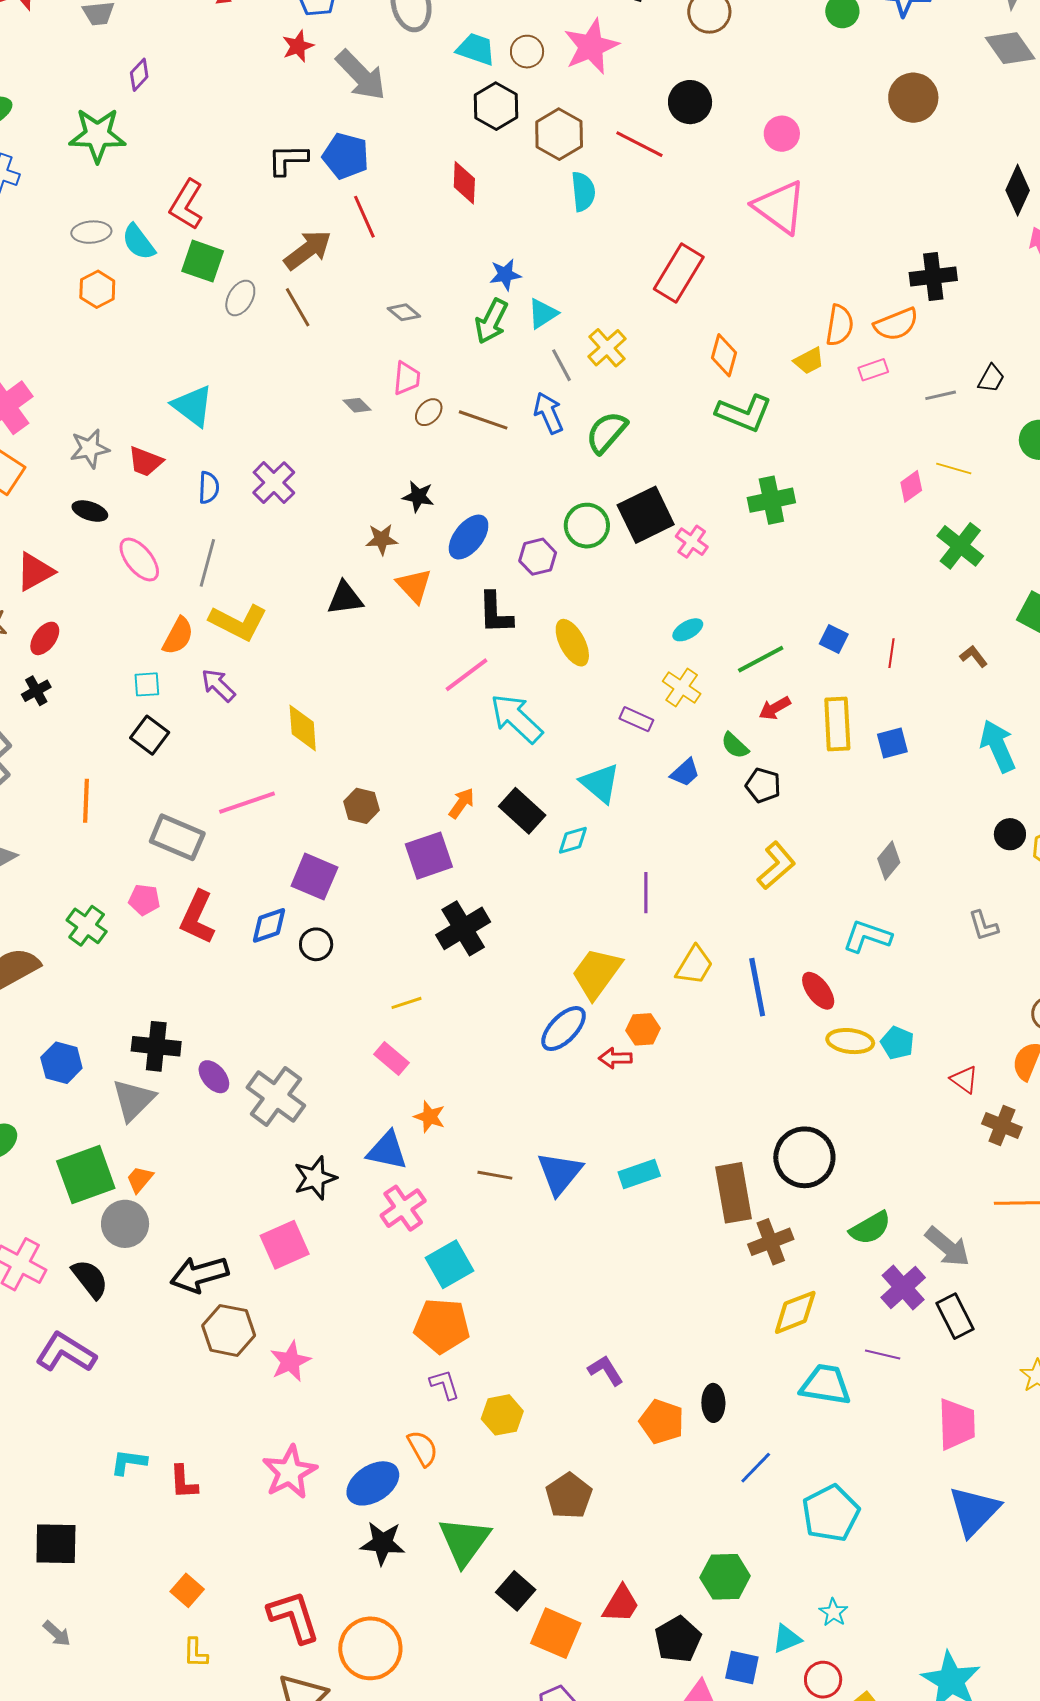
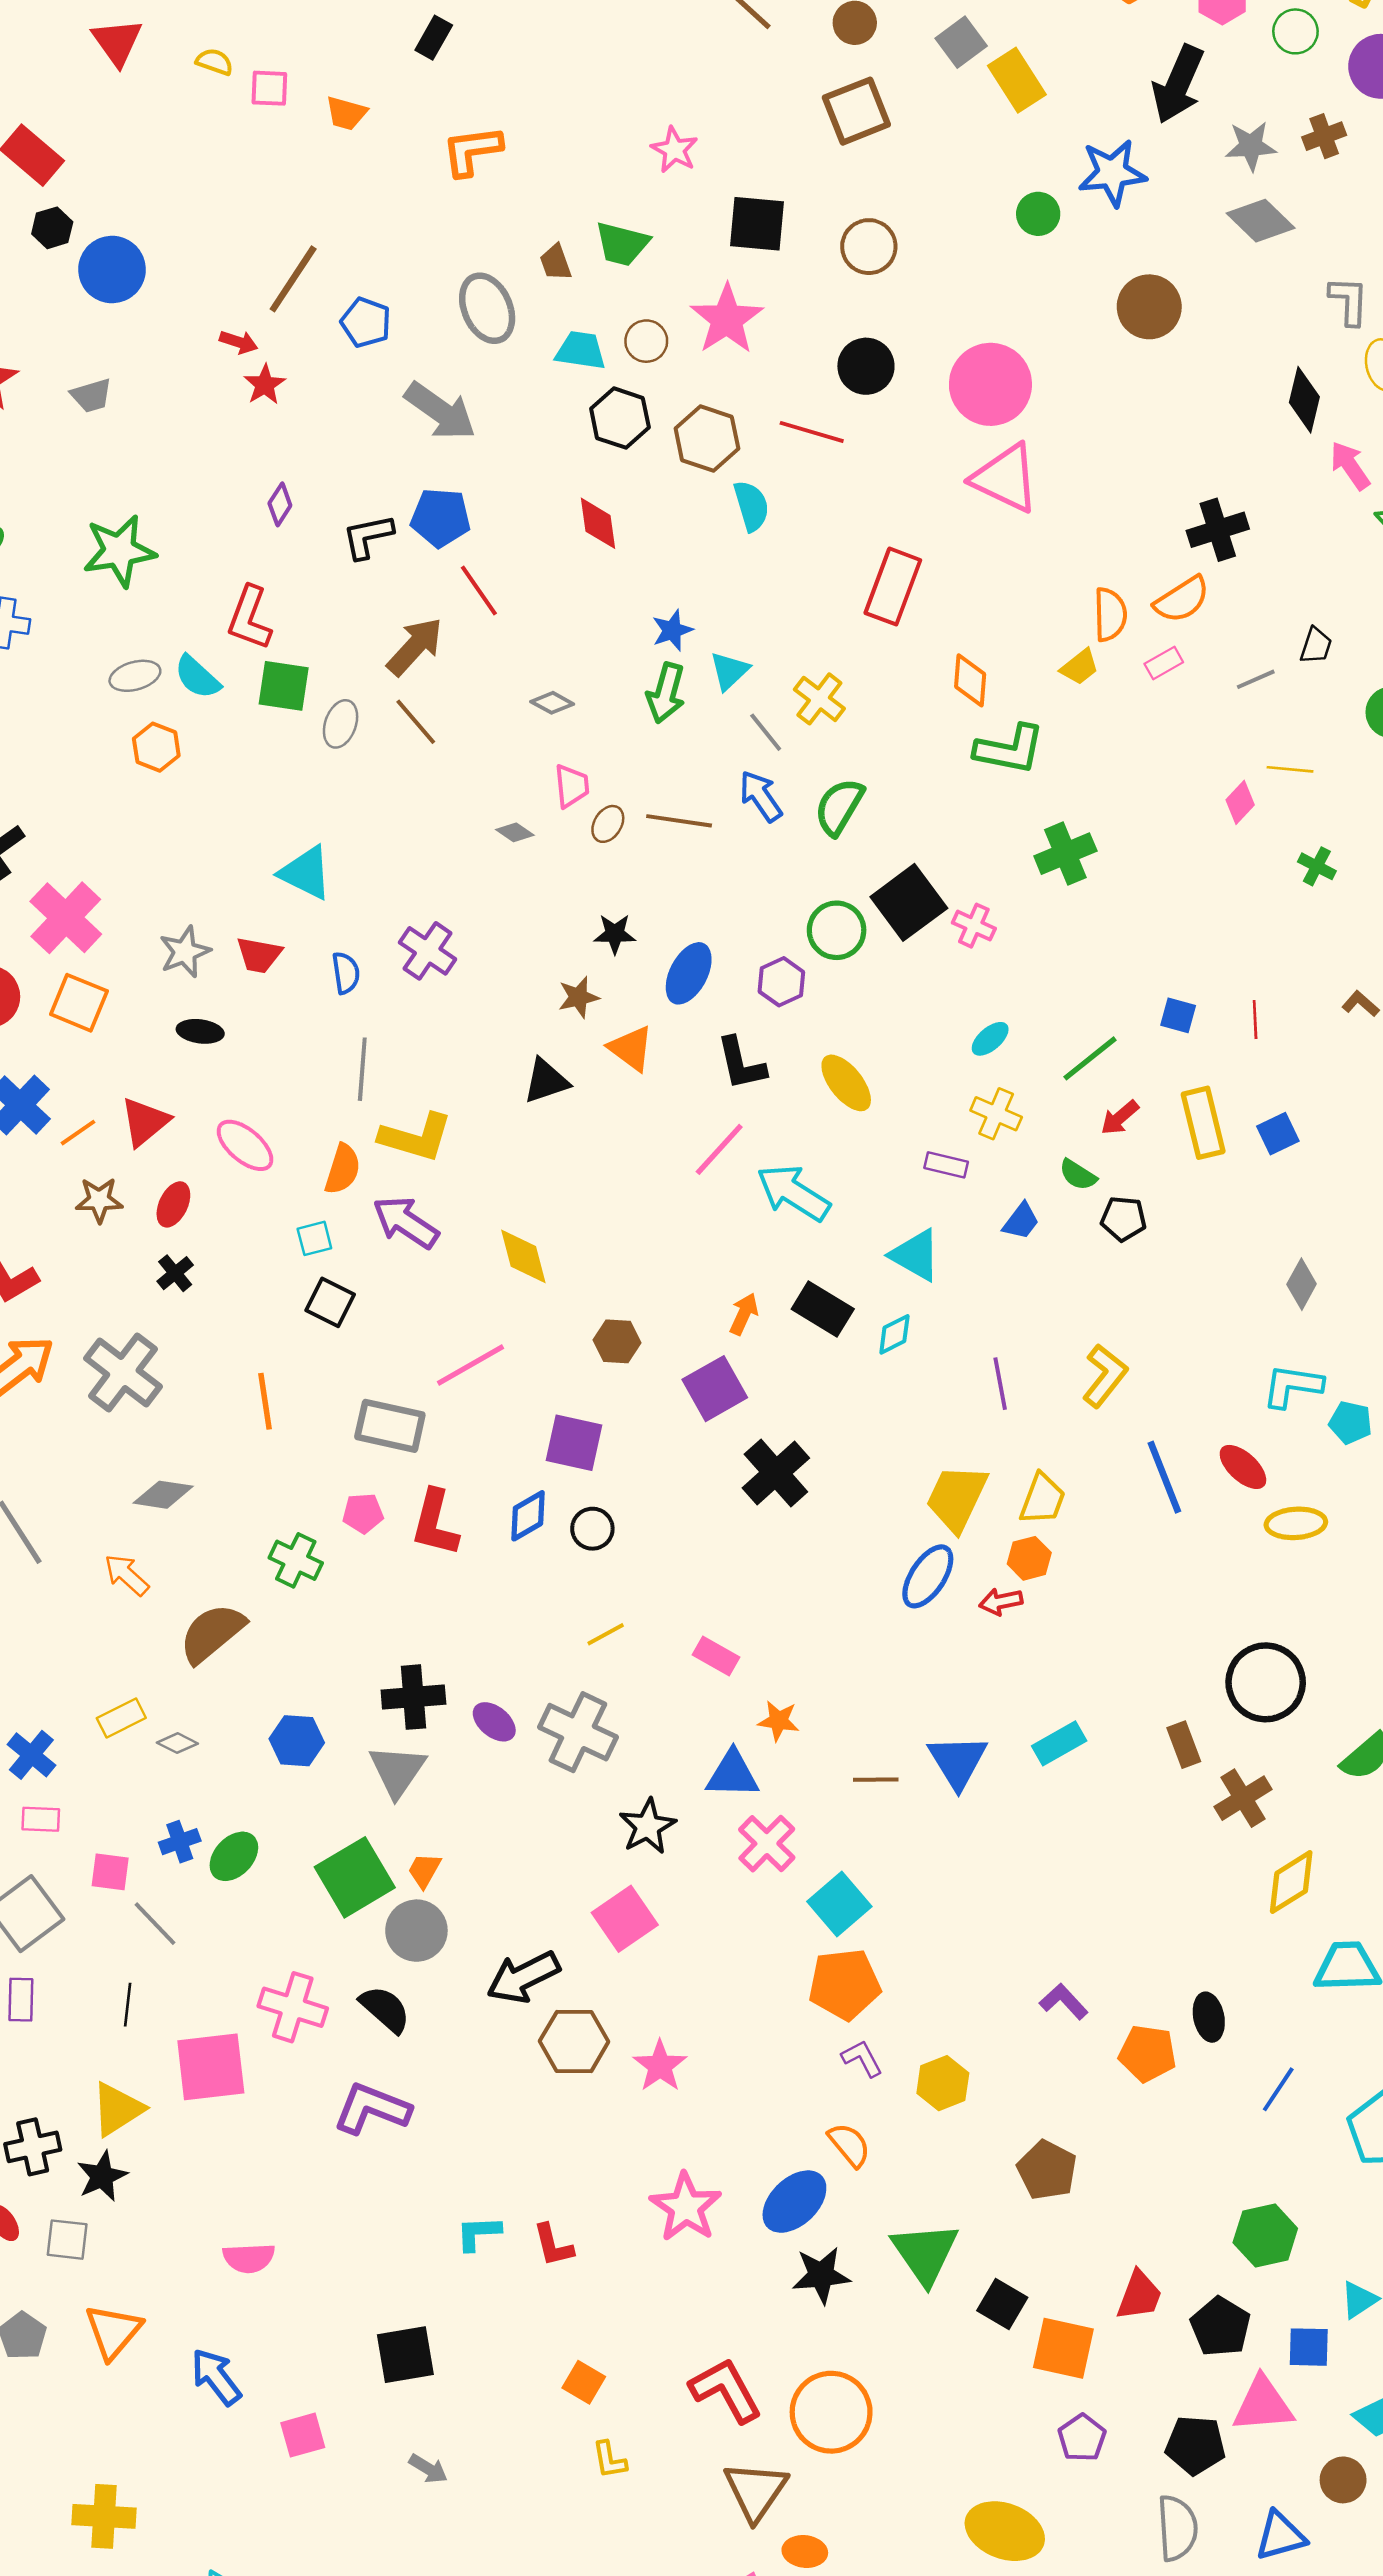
red star: (298, 46) -> (265, 385), moved
purple diamond: (139, 75) -> (280, 504), moved
pink circle: (782, 134) -> (990, 384), size x1.8
green cross: (960, 546) -> (1317, 866), size x0.6
pink ellipse: (139, 559) -> (245, 1145), moved
purple arrow: (218, 685) -> (406, 1222), size x1.4
yellow L-shape: (776, 866) -> (1105, 1376), moved
yellow trapezoid: (694, 965) -> (1042, 1499), moved
yellow line: (406, 1003) -> (606, 1634), moved
cyan pentagon: (897, 1043) -> (1351, 1423), moved
brown rectangle: (734, 1193) -> (1184, 1745), size x0.6

